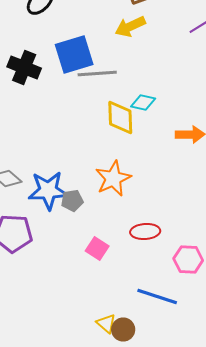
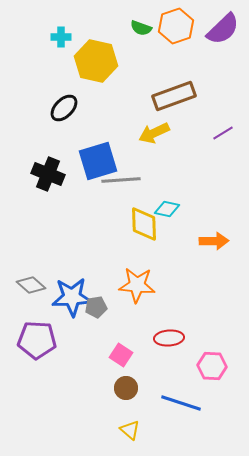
orange star: (113, 178) -> (137, 285), turned 30
brown circle: (123, 330) -> (126, 388), moved

